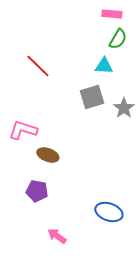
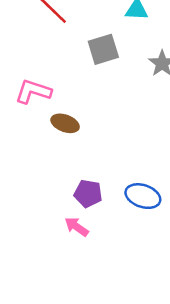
gray square: (92, 97) -> (103, 49), moved
purple pentagon: (37, 191) -> (88, 194), moved

